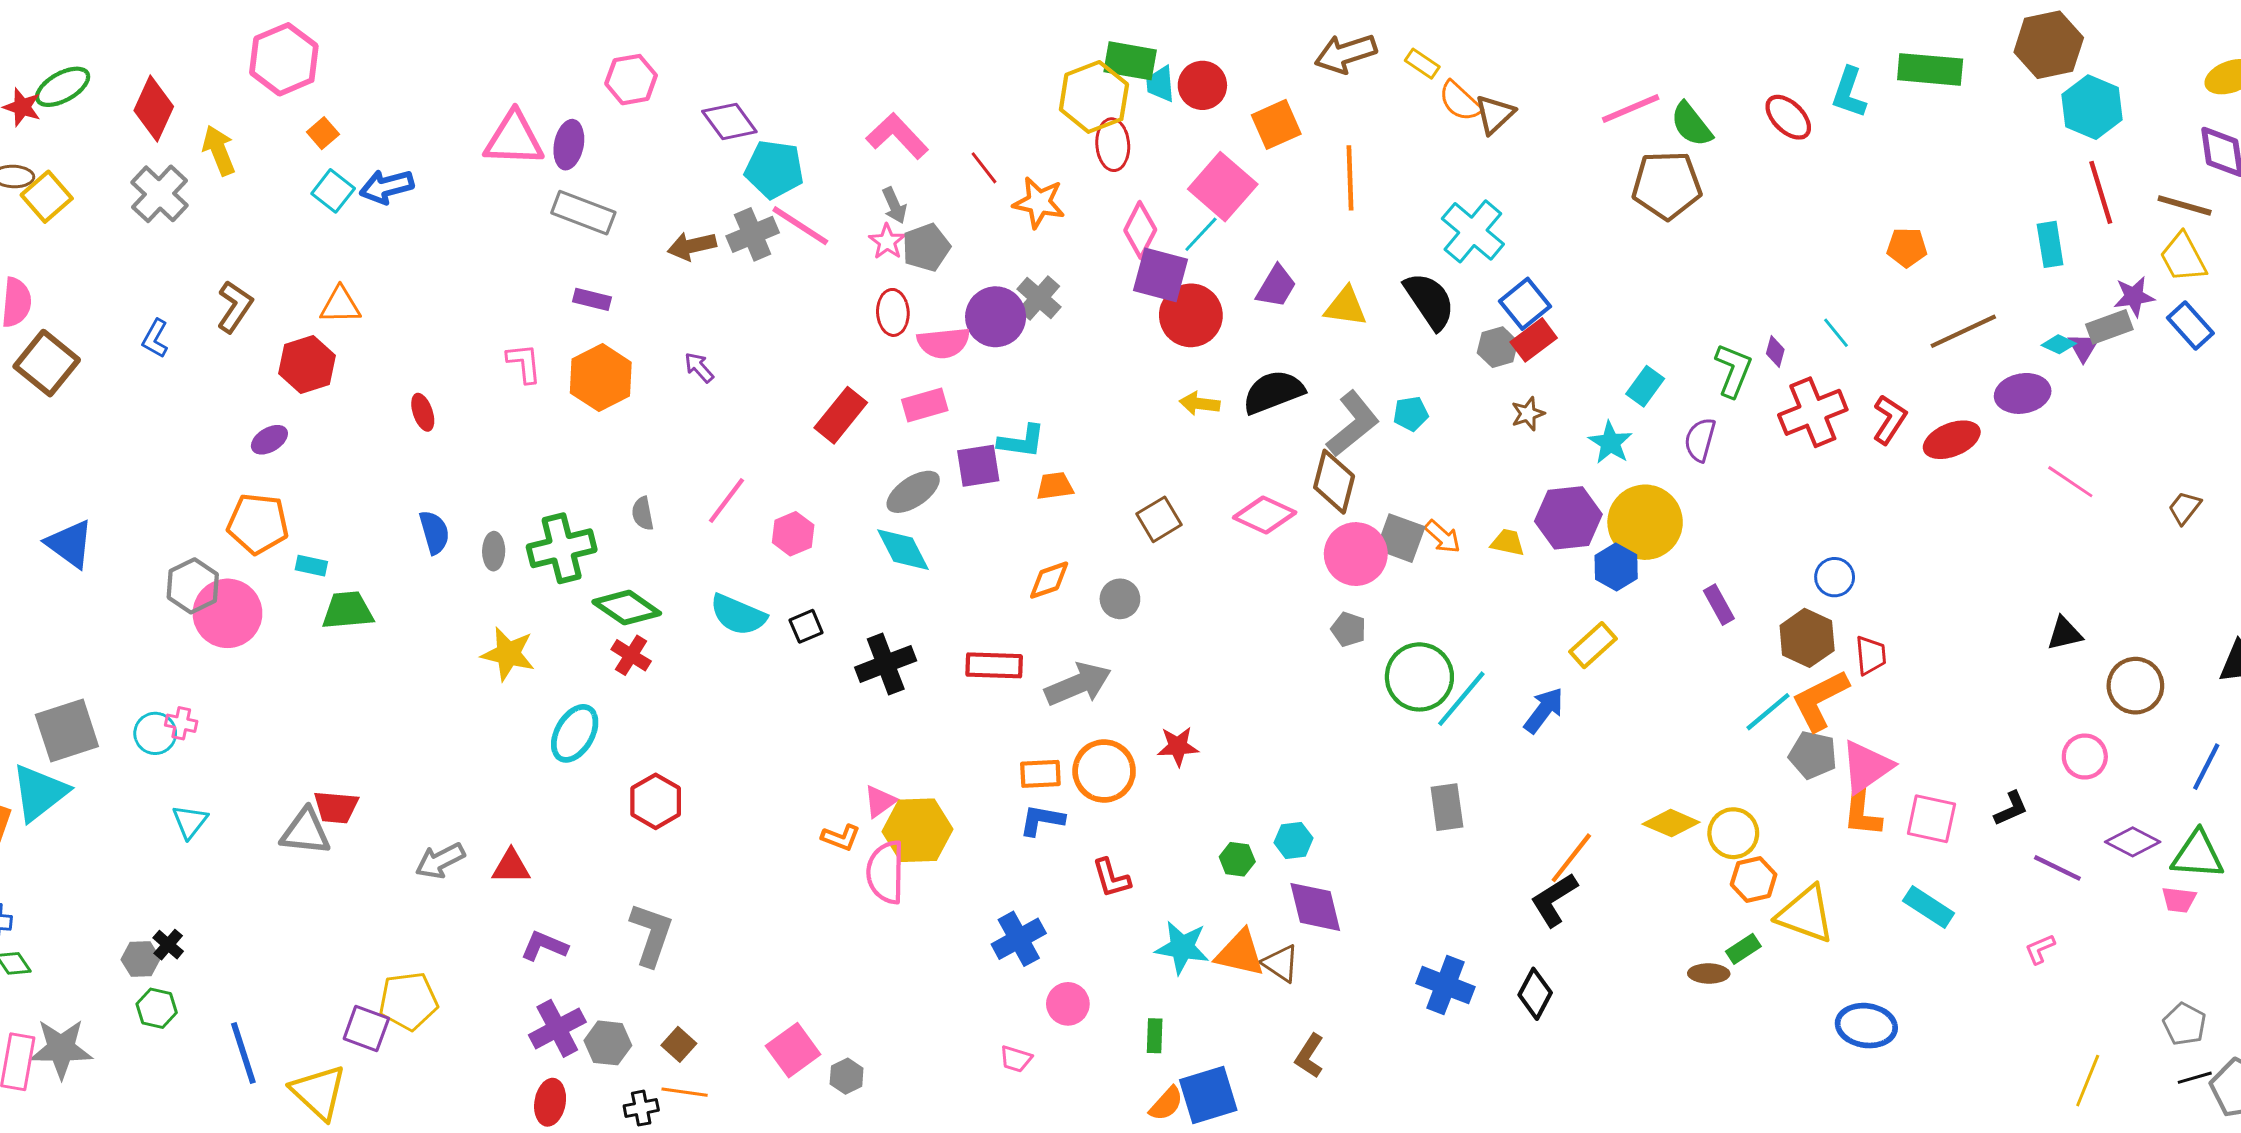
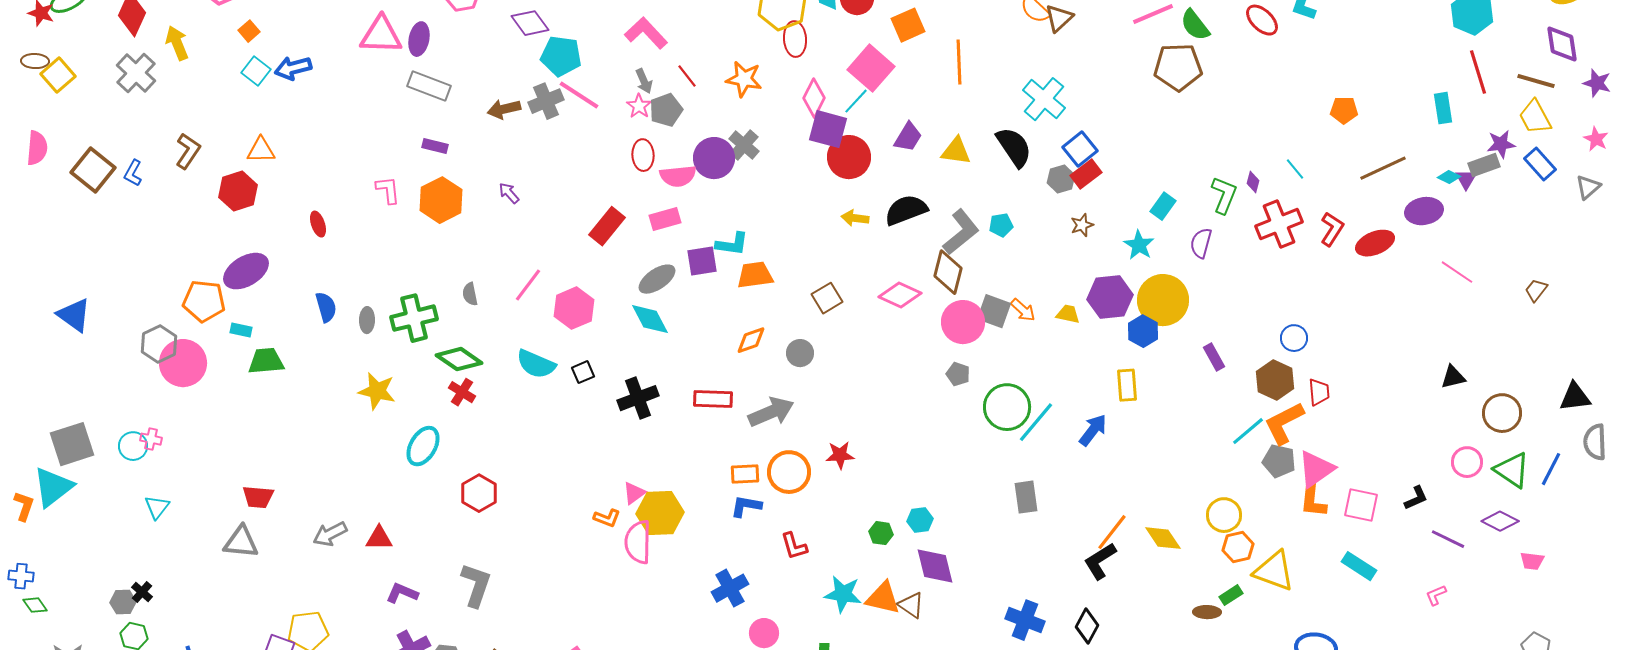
red line: (984, 168) -> (687, 76), moved
brown square: (47, 363) -> (93, 170), moved
purple ellipse: (269, 440) -> (246, 271), moved, size x1.8
orange trapezoid: (1055, 486) -> (755, 275), size x1.4
pink hexagon: (793, 534) -> (574, 308), size x1.4
yellow rectangle: (1593, 645) -> (1127, 385), turned -52
yellow diamond: (1671, 823) -> (1163, 538), moved, turned 33
gray triangle: (306, 832) -> (241, 542), moved
green triangle: (2198, 855) -> (1512, 470), moved, turned 30

